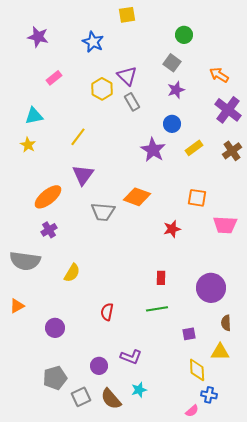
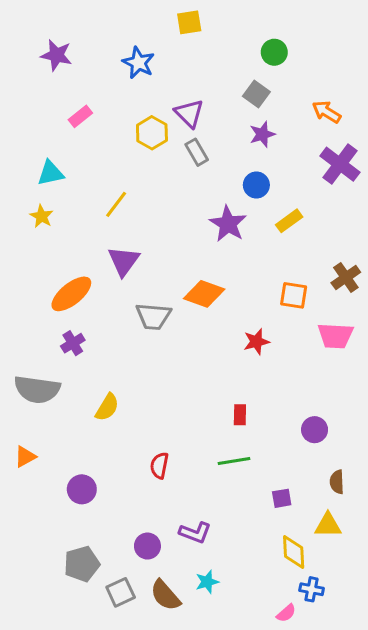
brown cross: (232, 151) -> (346, 277), moved
purple circle: (211, 288) -> (315, 430), size x0.6

